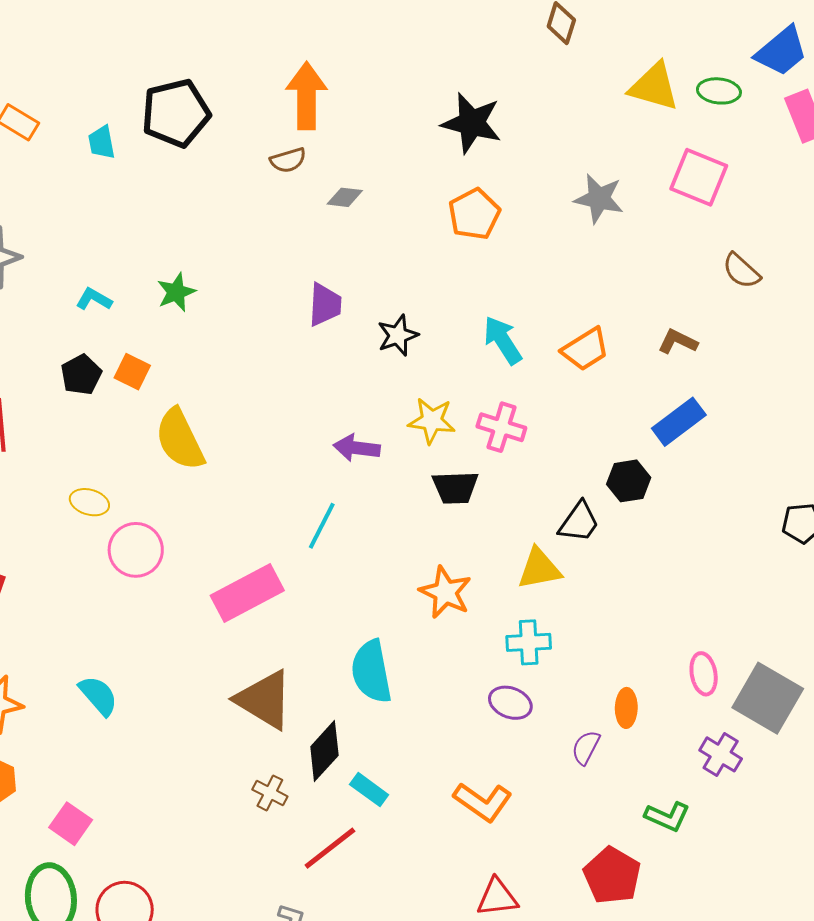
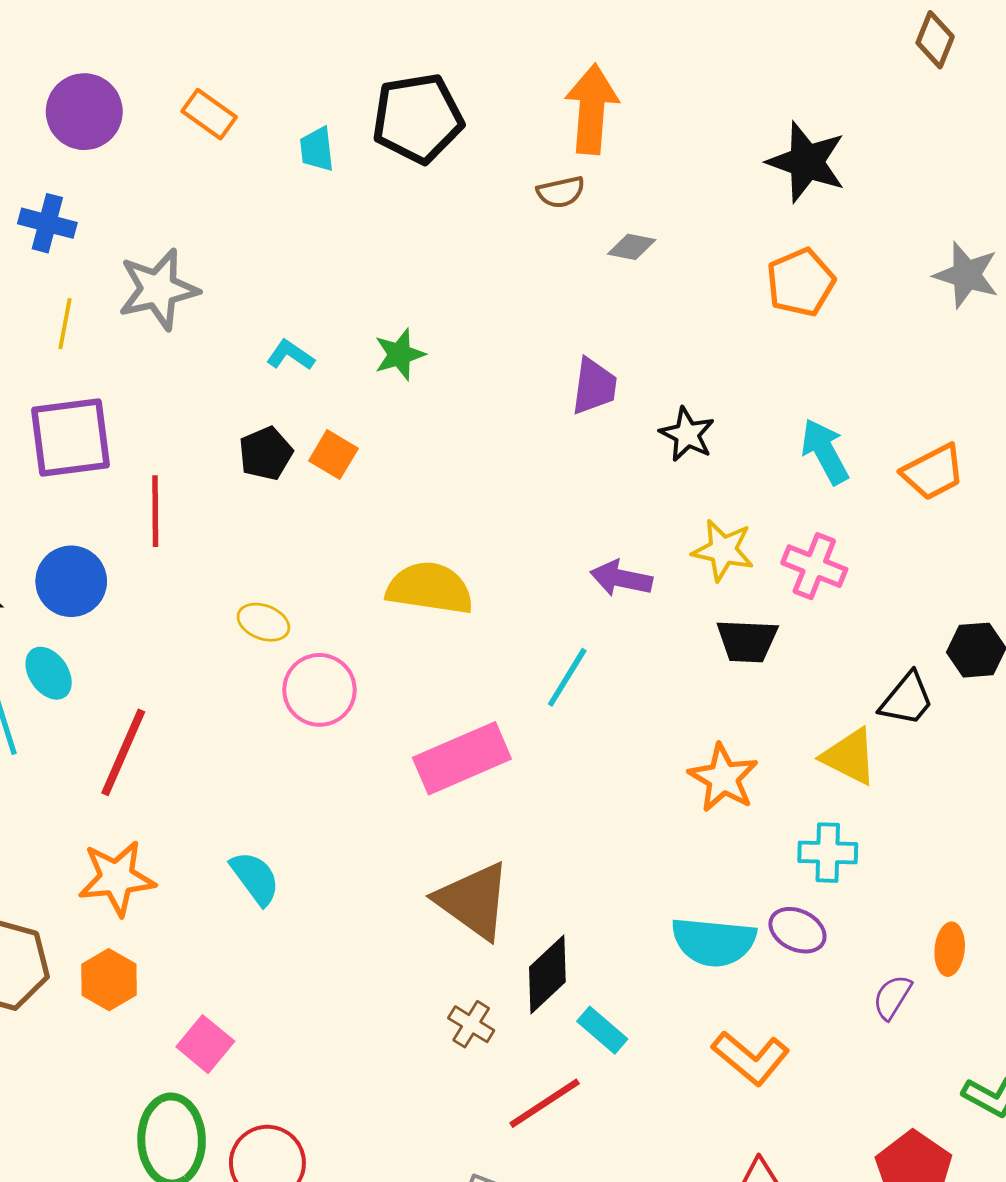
black star: (398, 335) -> (687, 434), turned -30
yellow semicircle: (180, 439) -> (430, 588), moved, turned 120
yellow triangle: (539, 569) -> (850, 757), turned 33
cyan semicircle: (371, 672) -> (714, 942), moved, turned -78

